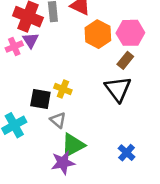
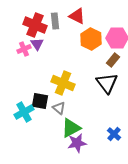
yellow cross: (63, 89) -> (63, 83), size x1.6
black square: (40, 99) -> (40, 101), moved
purple star: (63, 163) -> (77, 143), moved

